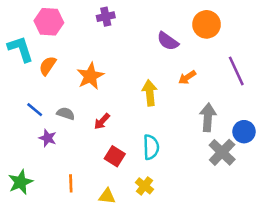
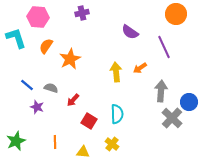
orange circle: (207, 24) -> (176, 14), moved
orange semicircle: (48, 66) -> (46, 46), moved
purple line: (236, 71) -> (164, 47), moved
orange arrow: (187, 77) -> (140, 68), moved
red arrow: (102, 121) -> (73, 100), moved

